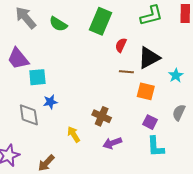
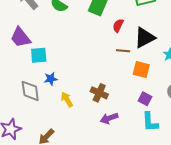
yellow arrow: (74, 134) -> (67, 99), moved

